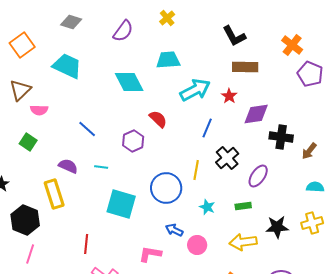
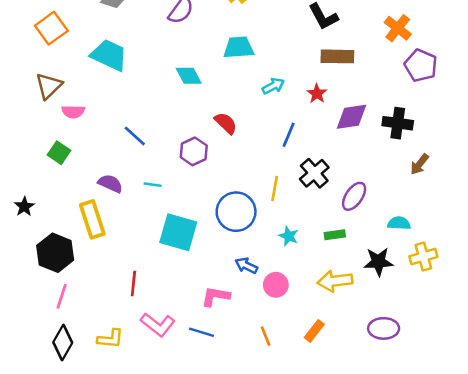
cyan diamond: (129, 82) -> (189, 76), size x0.7
cyan arrow: (195, 90) -> (273, 86), size x0.6
black cross: (281, 137) -> (398, 123), moved
cyan semicircle: (315, 187) -> (399, 223), moved

